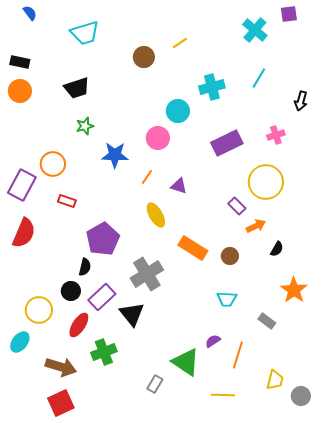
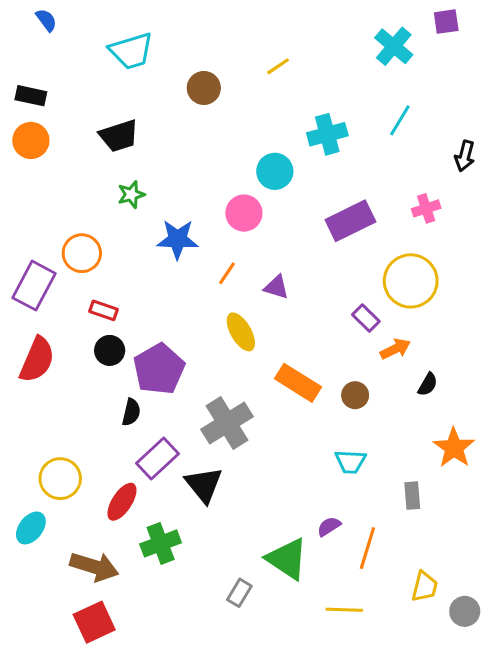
brown circle: (144, 57) -> (204, 88), moved
black circle: (71, 291) -> (110, 350), moved
gray rectangle: (267, 321) -> (412, 496), turned 48

